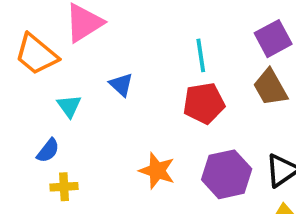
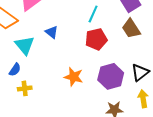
cyan line: (201, 55) -> (93, 14), turned 36
cyan triangle: (69, 106) -> (25, 45), size x1.5

